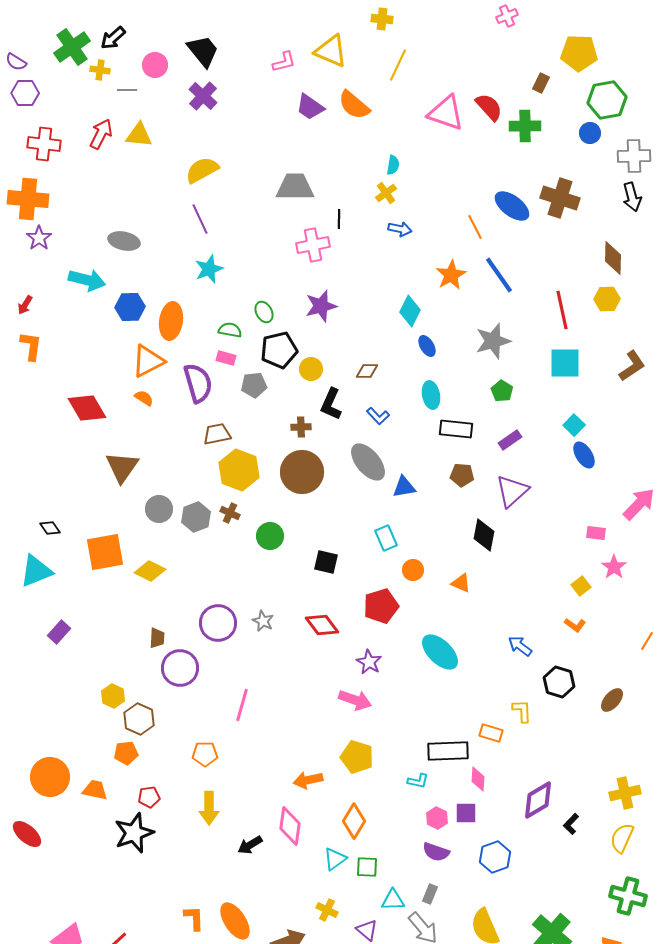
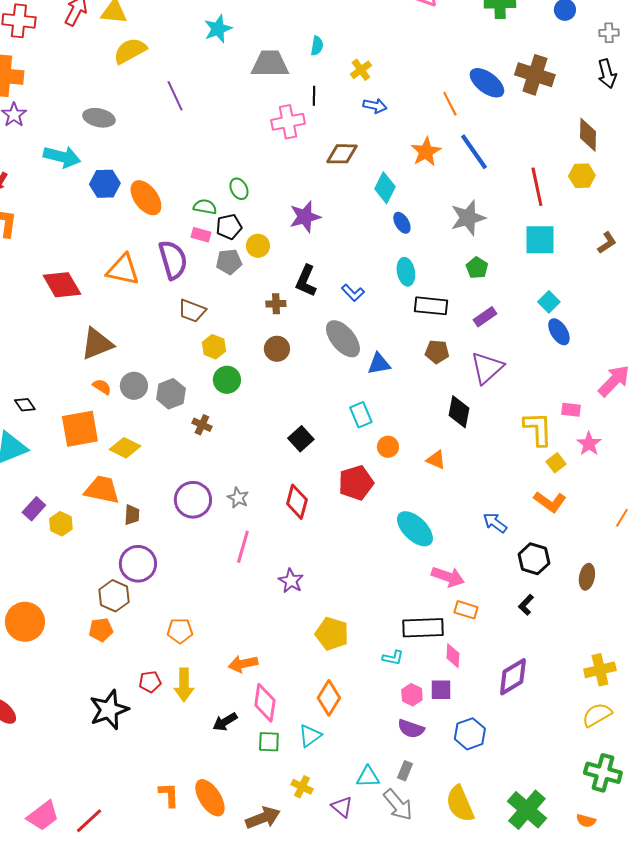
gray cross: (634, 156) -> (609, 33), size x0.6
cyan semicircle: (393, 165) -> (317, 46), moved
yellow semicircle: (202, 170) -> (130, 51), moved
cyan star: (209, 269) -> (218, 29), moved
purple star: (321, 306) -> (305, 217), moved
orange ellipse: (171, 321) -> (146, 198), turned -45
black pentagon: (279, 350) -> (229, 227), moved, size x0.7
orange triangle: (148, 361) -> (123, 270), moved, turned 39
brown L-shape: (632, 366) -> (607, 243), size x0.7
yellow circle: (311, 369) -> (258, 246), moved
brown diamond: (367, 371) -> (342, 154), moved, size x1.4
orange semicircle: (144, 398) -> (102, 387), moved
brown trapezoid: (217, 434) -> (192, 311), turned -148
brown triangle: (122, 467) -> (97, 344), turned 33
yellow hexagon: (239, 470) -> (214, 347), size x0.6
brown circle: (302, 472) -> (277, 349), size x0.6
brown cross: (230, 513) -> (202, 425), moved
green circle: (270, 536) -> (227, 380), moved
black square: (326, 562) -> (301, 439), turned 35
red diamond: (322, 625) -> (297, 502), turned 52
orange L-shape: (575, 625) -> (550, 502), size x1.5
purple star: (369, 662) -> (291, 581), moved
purple circle: (180, 668) -> (138, 564), moved
yellow hexagon: (113, 696) -> (61, 524), moved
pink arrow: (355, 700) -> (448, 577), moved
brown ellipse: (612, 700) -> (587, 577), turned -30
pink line: (242, 705) -> (243, 547), moved
yellow L-shape: (522, 711) -> (538, 429), moved, size x1.5
orange circle: (50, 777) -> (25, 622), moved
orange arrow: (308, 780) -> (243, 664), moved
orange trapezoid: (95, 790) -> (102, 490), moved, size x1.4
red pentagon: (149, 797) -> (150, 682), moved
black L-shape: (571, 824) -> (526, 605), moved
yellow semicircle: (622, 838) -> (597, 715), turned 36
green square: (367, 867) -> (269, 742), moved

